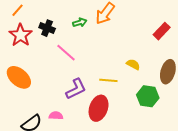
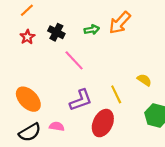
red star: (21, 35) -> (27, 37), size x0.6
orange ellipse: (19, 77) -> (28, 99), moved
yellow line: (108, 80) -> (116, 94), turned 54

